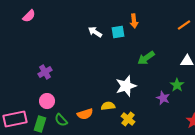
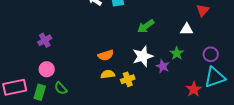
white star: (126, 86) -> (143, 56), moved
orange semicircle: (85, 114) -> (106, 55), moved
yellow cross: (128, 119) -> (128, 79), moved, turned 32

